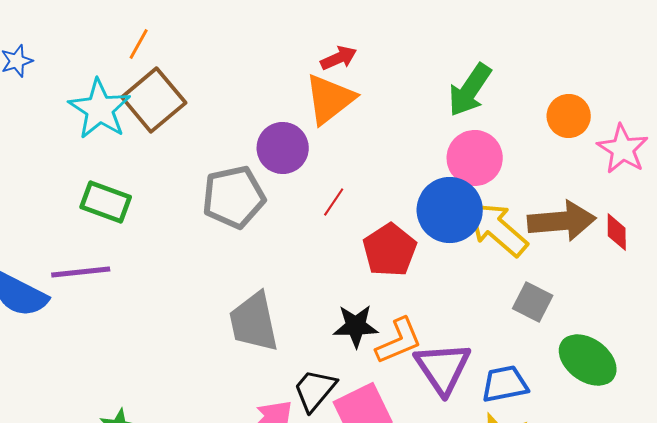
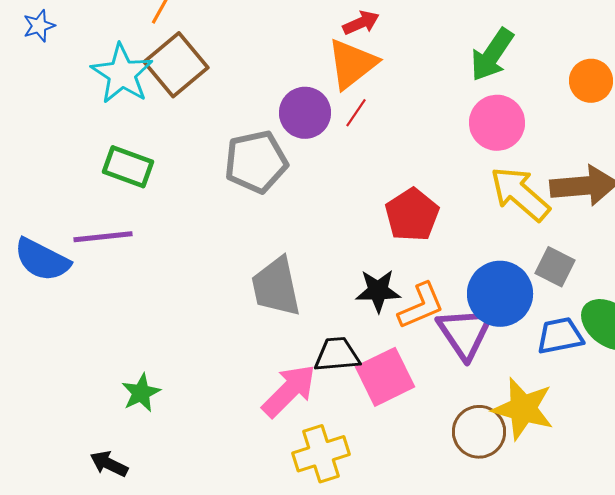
red line: (334, 202) -> (356, 113), moved
blue circle: (450, 210) -> (500, 294), moved
blue trapezoid: (505, 384) -> (560, 336), moved
black trapezoid: (315, 390) -> (337, 355), turned 45

